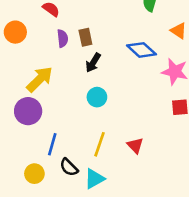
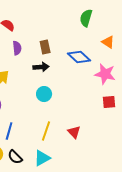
brown rectangle: (85, 37) -> (45, 47), moved
black arrow: (93, 63) -> (41, 67), turned -126
black semicircle: (69, 167) -> (15, 157), moved

